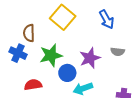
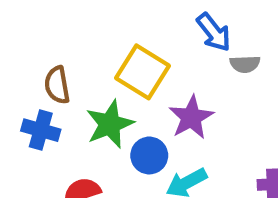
yellow square: (63, 17) -> (142, 72), moved
gray semicircle: (118, 52) -> (245, 64), moved

